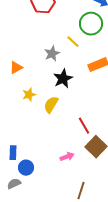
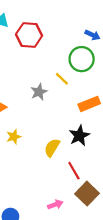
black star: (63, 79) -> (79, 136), moved
yellow semicircle: (51, 105) -> (52, 148), moved

